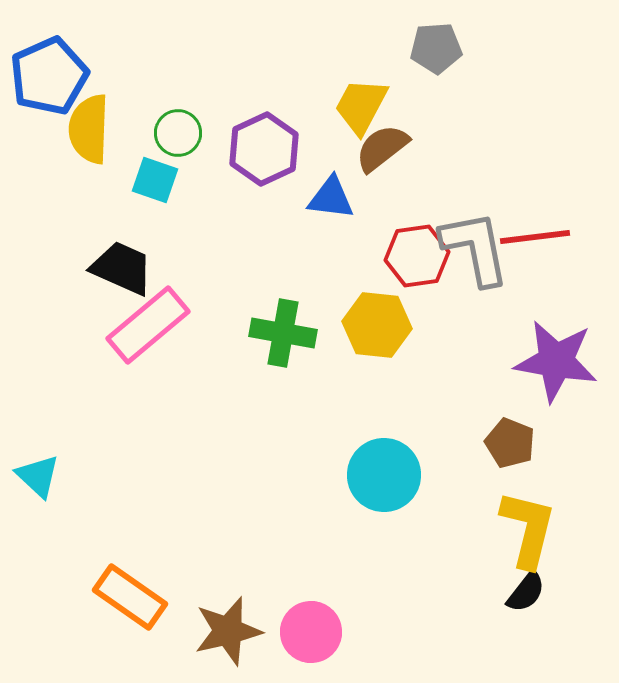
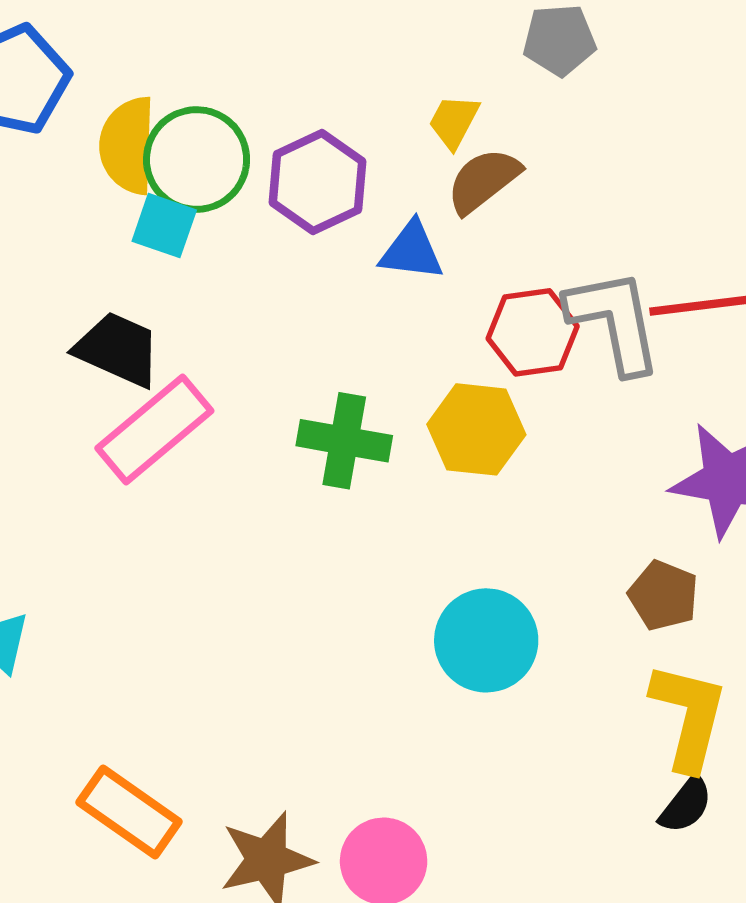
yellow trapezoid: (361, 106) -> (454, 122), size x0.7
yellow semicircle: (89, 129) -> (128, 145), moved
green circle: (178, 133) -> (197, 159), size x1.6

